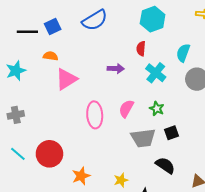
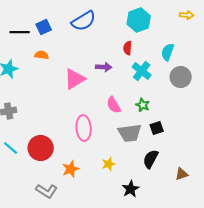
pink triangle: (66, 79) -> (75, 79), moved
pink semicircle: (126, 109) -> (114, 105), turned -60
pink ellipse: (95, 115) -> (84, 128), moved
black semicircle: (165, 165) -> (151, 159), turned -96
yellow star: (121, 180) -> (109, 164), moved

